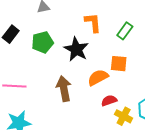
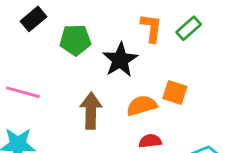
green rectangle: (125, 31) -> (189, 28), moved

